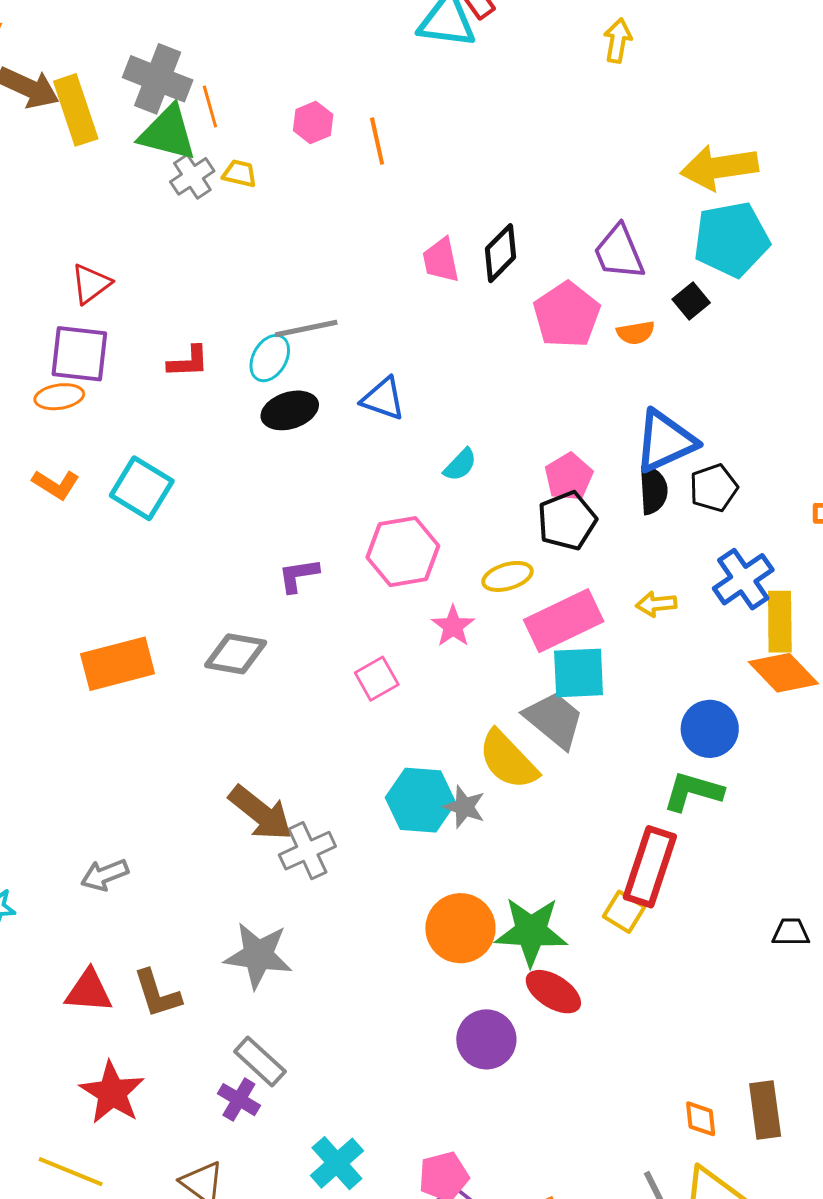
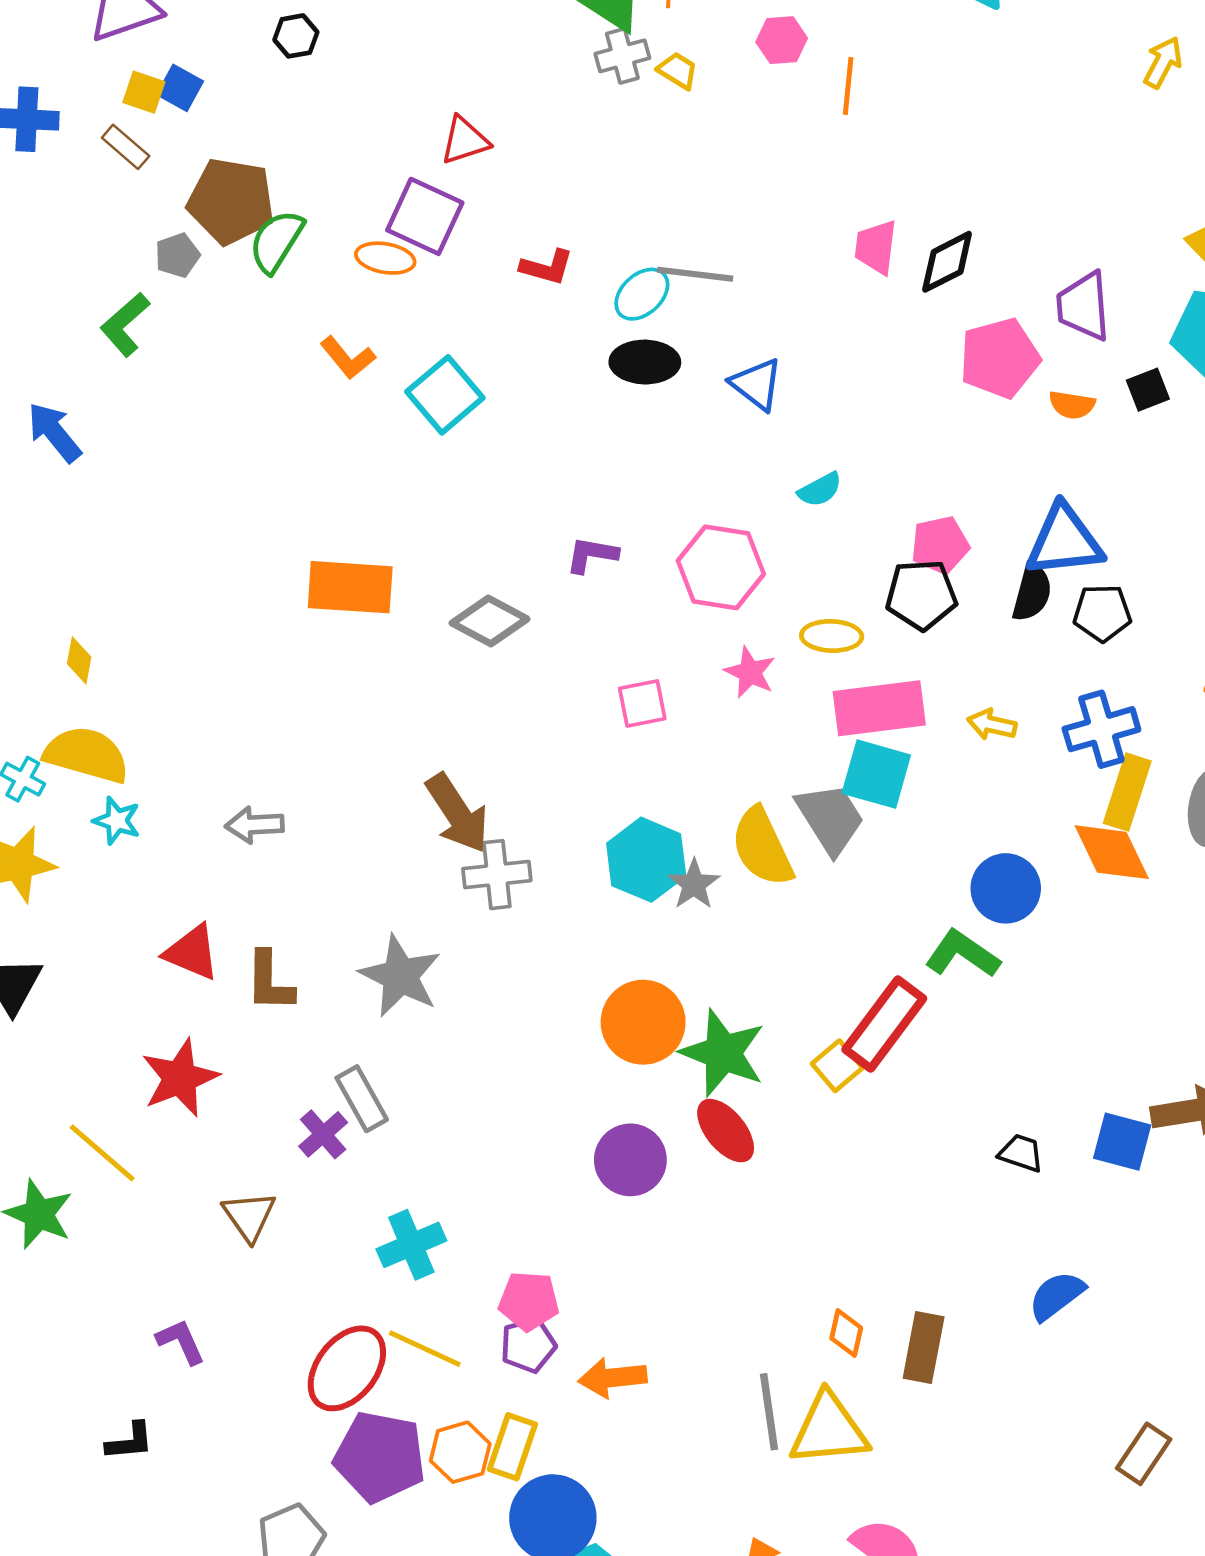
pink star: (453, 626) -> (750, 672), turned -30

